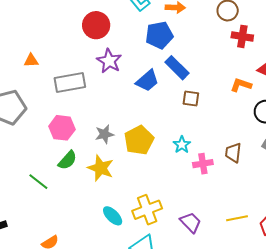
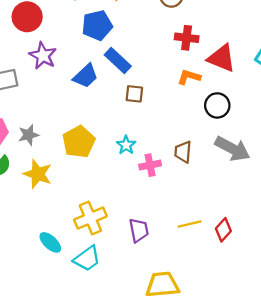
red cross: (242, 36) -> (187, 38), moved
gray star: (104, 134) -> (29, 135), moved
cyan ellipse: (113, 216) -> (50, 242), moved
purple trapezoid: (191, 222) -> (139, 230), turned 35

